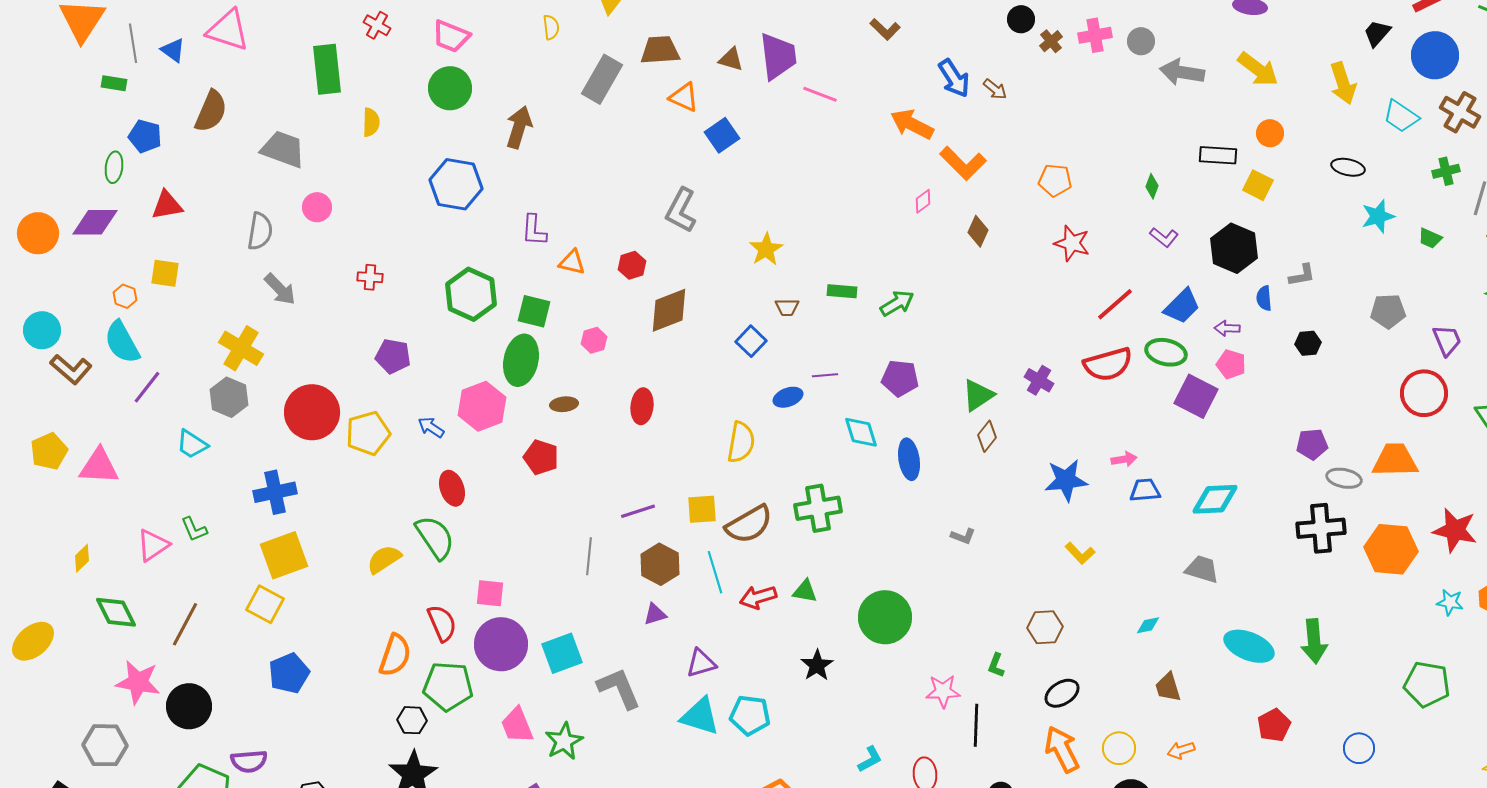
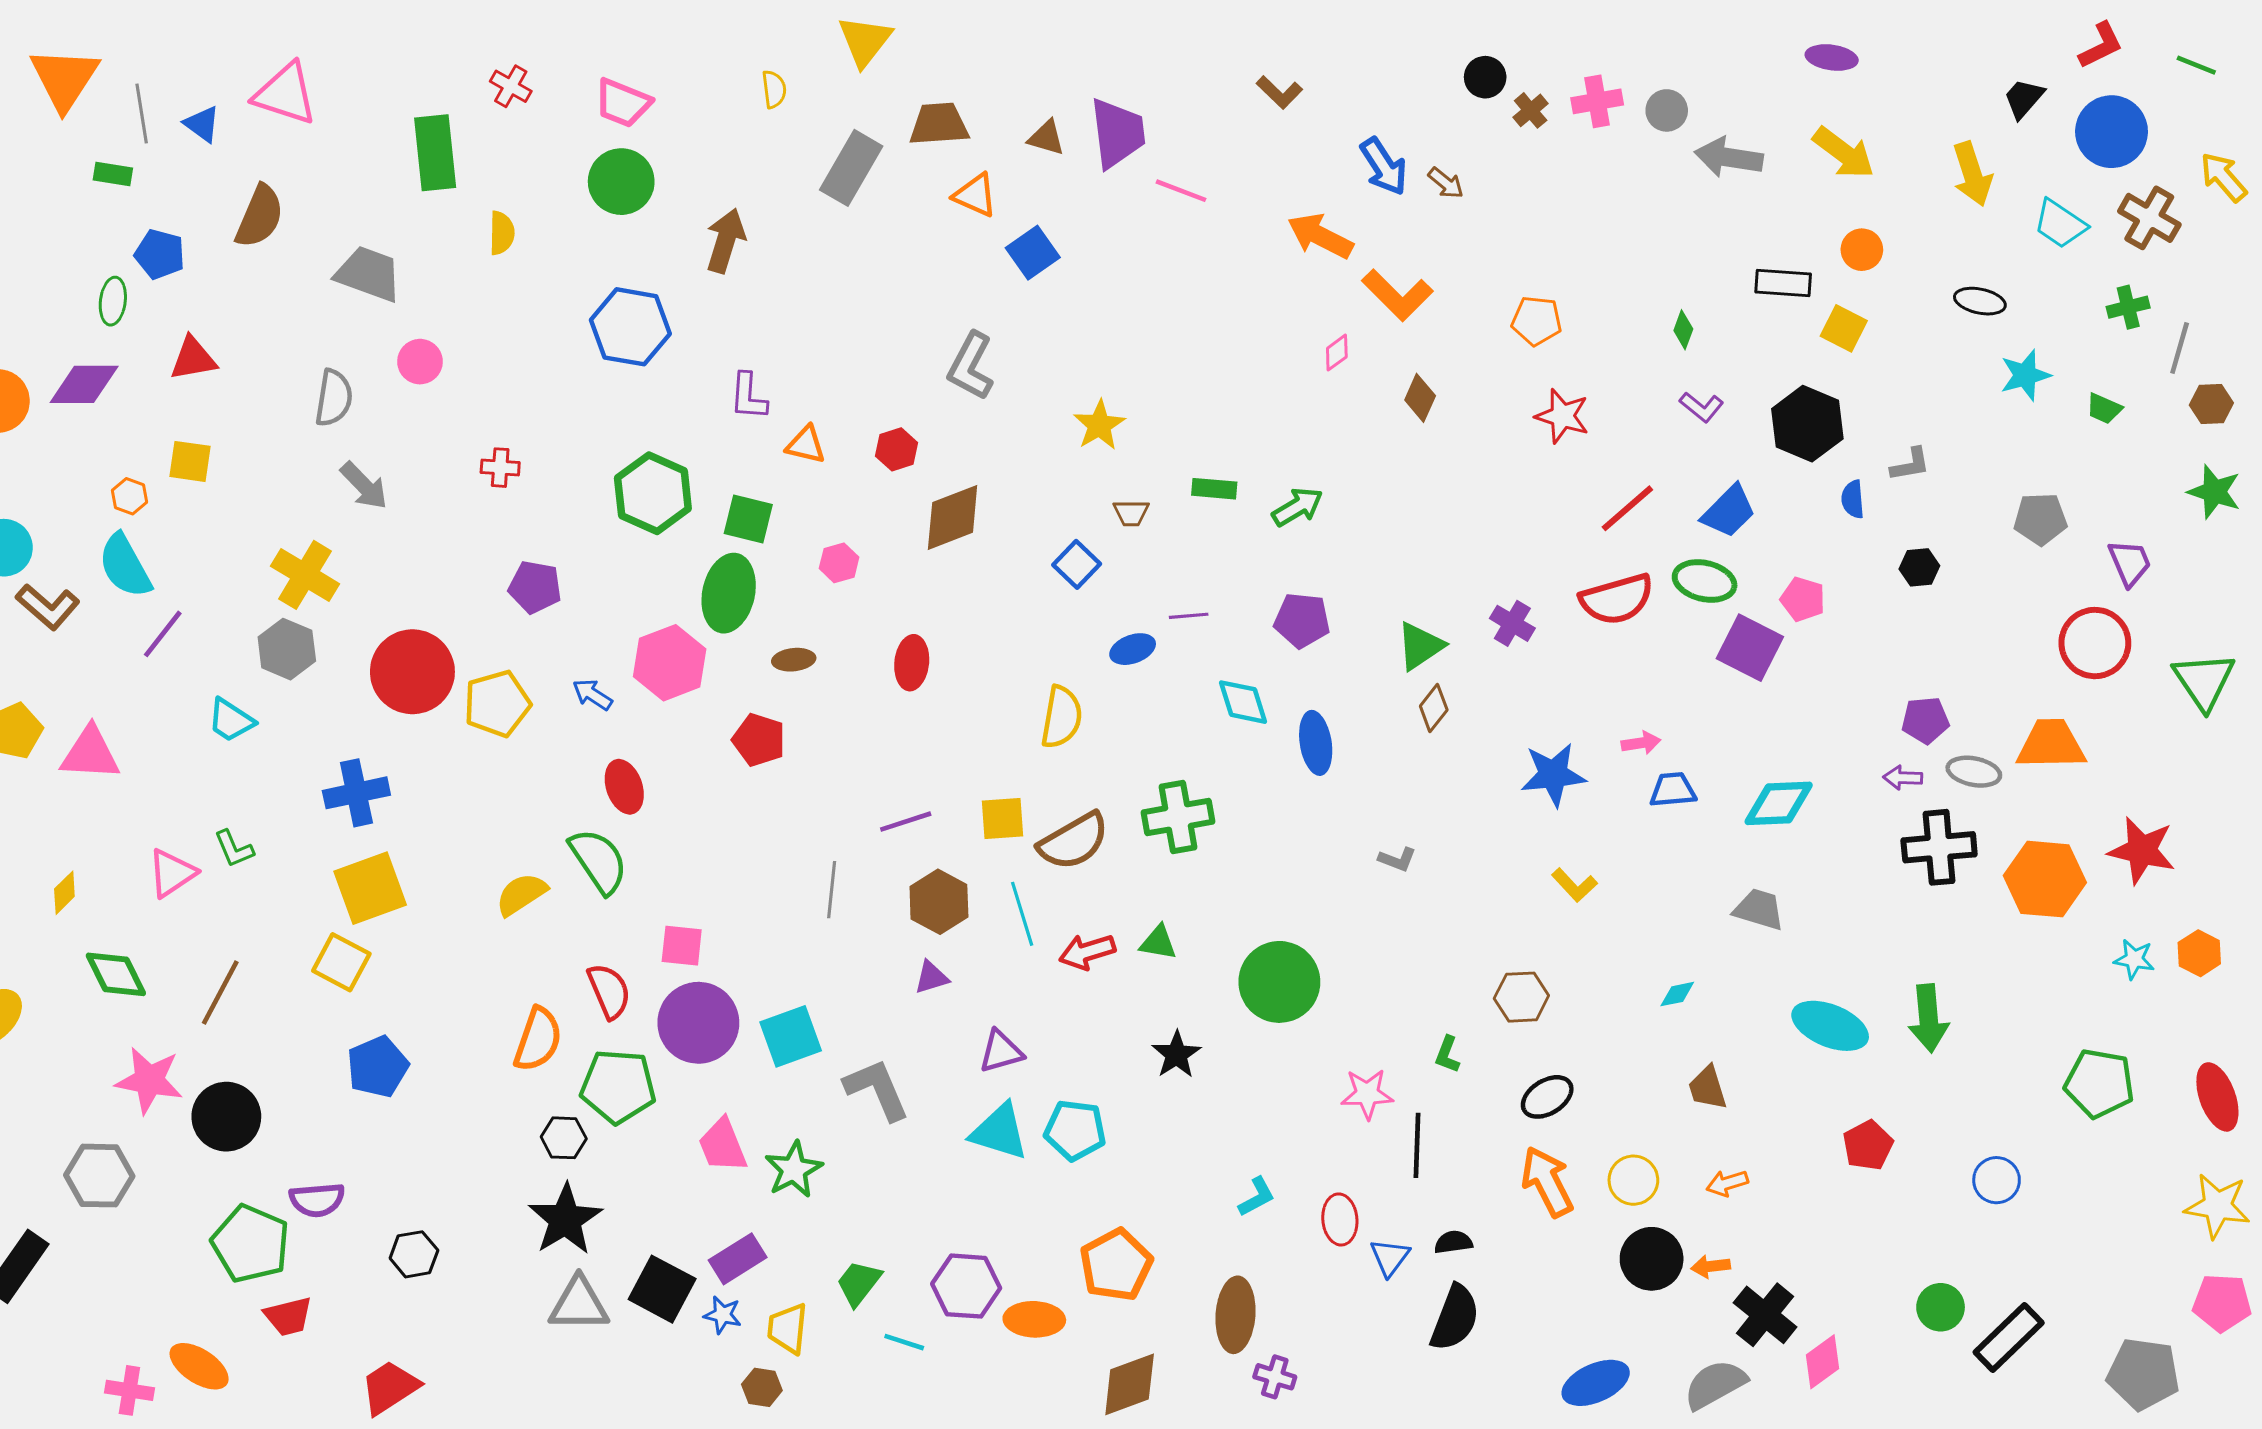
purple arrow: (1227, 328) -> (1903, 778), moved

